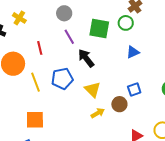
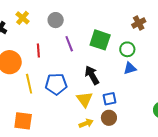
gray circle: (64, 13) -> (56, 20), moved
green circle: (126, 23) -> (127, 49), moved
black arrow: (86, 58) -> (92, 75), moved
blue square: (134, 89) -> (110, 99), moved

